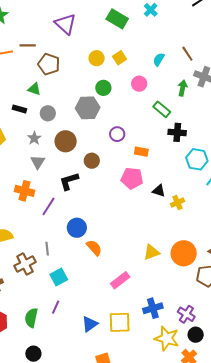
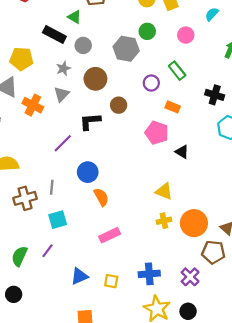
black rectangle: (19, 109) -> (54, 35), size x1.5
green rectangle: (162, 109) -> (177, 71), moved
orange cross: (25, 191) -> (33, 105), moved
yellow cross: (177, 203) -> (164, 221), moved
yellow triangle: (151, 252) -> (164, 191), moved, turned 30
pink rectangle: (120, 280) -> (110, 235), moved
purple cross: (186, 314) -> (190, 277), moved
yellow square: (120, 322) -> (111, 281), size x0.6

